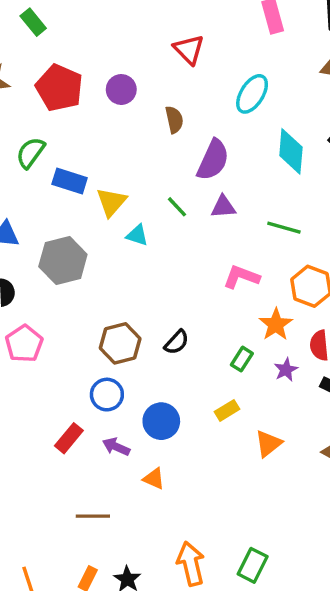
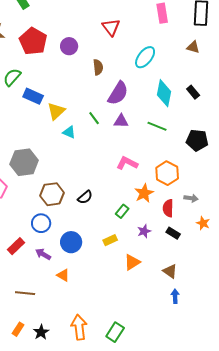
green line: (284, 228) -> (157, 126), moved
gray hexagon: (63, 261) -> (24, 162), moved
purple star: (286, 370) -> (144, 231), moved

